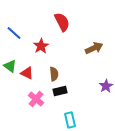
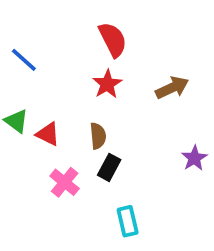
red star: (41, 46) -> (107, 84), moved
black rectangle: (60, 91) -> (109, 167), turned -48

